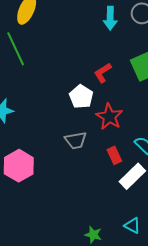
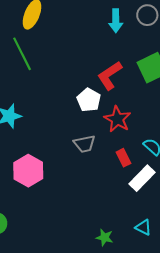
red L-shape: (103, 73) -> (110, 75), size x1.4

